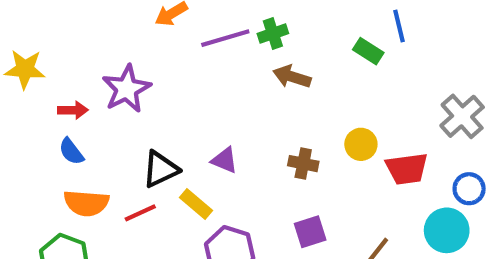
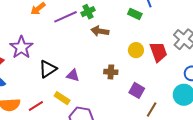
yellow circle: (361, 144) -> (136, 50), moved
black triangle: (160, 169) -> (48, 69), moved
red trapezoid: (407, 169) -> (158, 52), moved, turned -95
purple square: (310, 232) -> (137, 90), moved, turned -35

